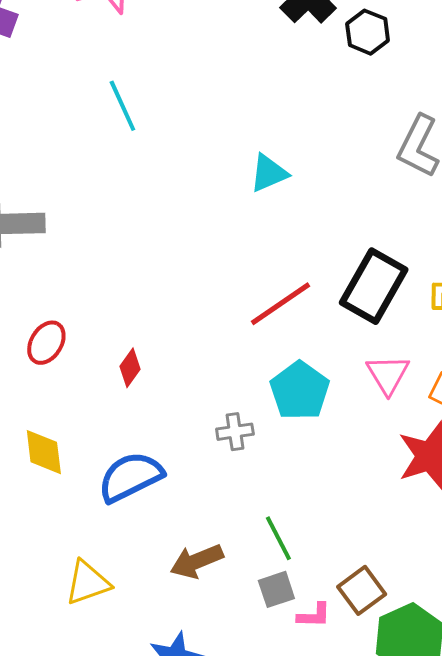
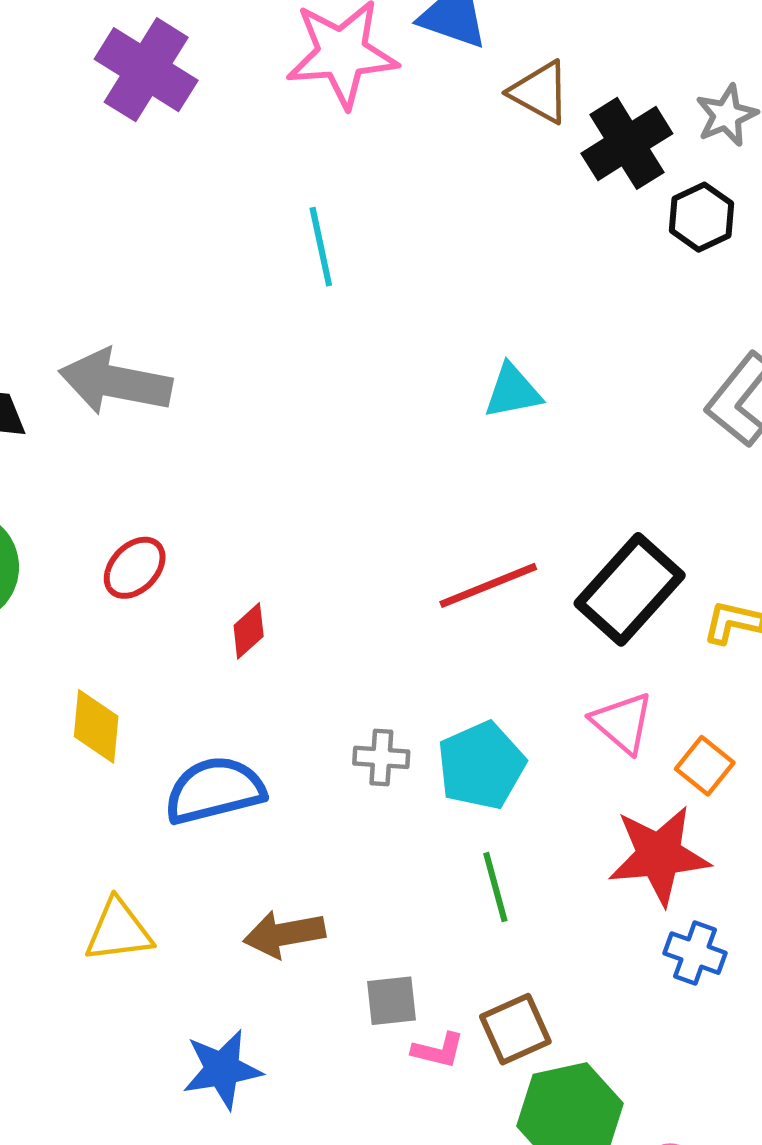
pink triangle: (388, 374) -> (622, 723), turned -30
cyan pentagon: (300, 391) -> (481, 766), moved
green line: (278, 538) -> (495, 887), moved

